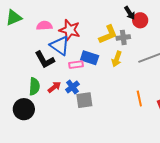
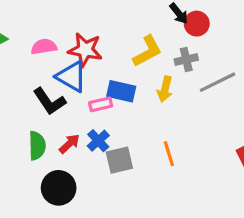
gray cross: (123, 37) -> (186, 60), moved
orange line: (139, 99) -> (169, 154), moved
black circle: (24, 109) -> (59, 188), moved

